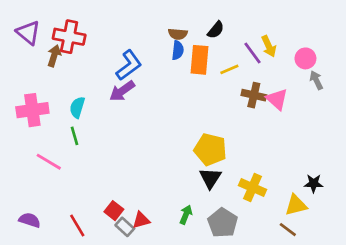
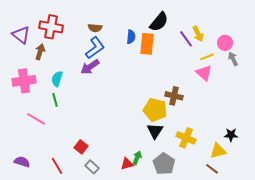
black semicircle: (216, 30) -> (159, 22), size x1.5
purple triangle: (28, 33) -> (21, 35), moved
brown semicircle: (178, 34) -> (95, 28), moved
brown arrow: (54, 56) -> (40, 52), moved
yellow line: (229, 69) -> (207, 57), moved
brown cross: (254, 95) -> (174, 96), moved
red square: (114, 211) -> (81, 147), moved
red triangle: (141, 220) -> (127, 164), moved

